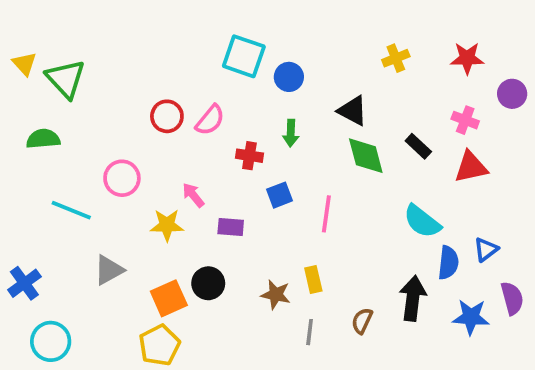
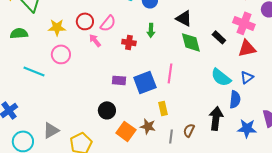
pink cross: (465, 120) -> (244, 23), size x1.5
pink arrow: (193, 195) -> (95, 40), moved
blue square: (280, 195) -> (145, 82), moved, size x1.6
yellow star: (167, 225) -> (57, 27), moved
blue triangle: (486, 249) -> (247, 77), moved
gray triangle: (109, 270) -> (51, 130), moved
brown star: (276, 295) -> (148, 126), moved
orange square: (169, 298) -> (126, 131), moved, turned -30
gray line: (310, 332) -> (171, 136), moved

